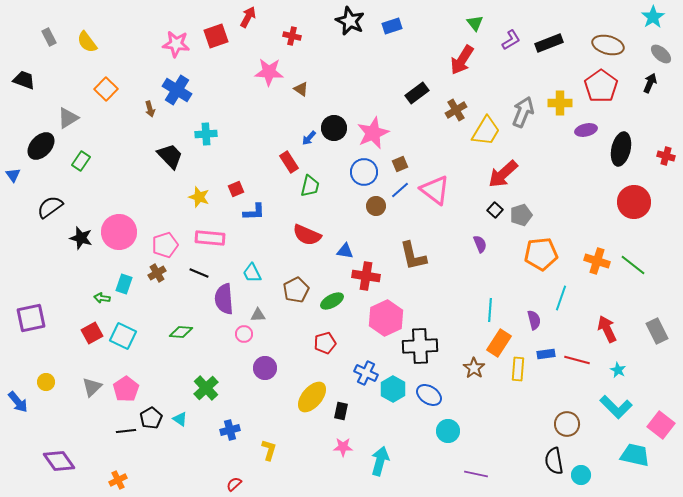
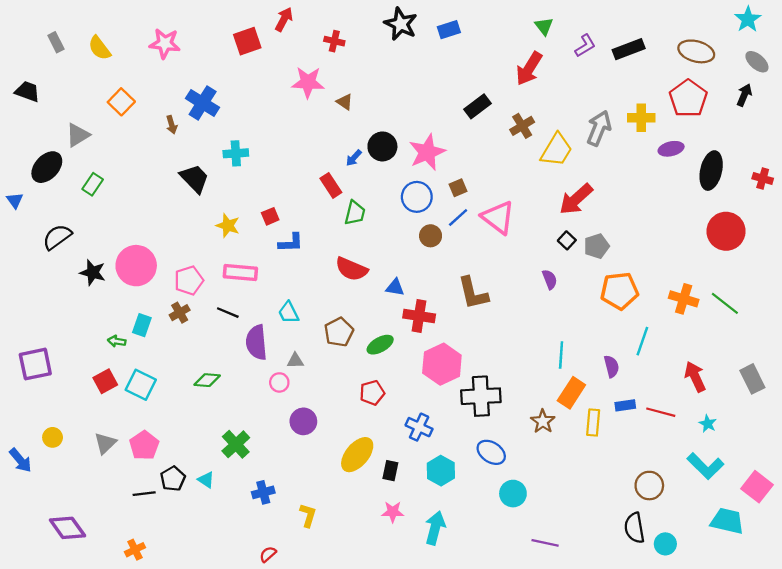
pink star: (176, 44) -> (165, 43), moved
cyan hexagon: (393, 389) -> (441, 471), moved

